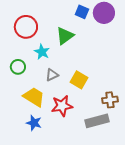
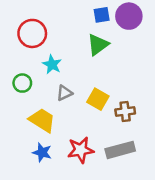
blue square: (82, 12) -> (102, 15), turned -32
green triangle: (65, 36) -> (98, 45), moved
brown cross: (110, 100) -> (125, 112), moved
red star: (62, 106) -> (81, 150), moved

